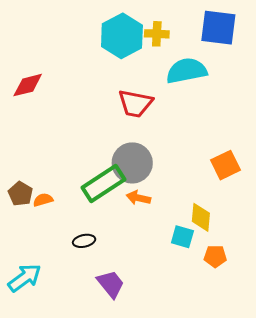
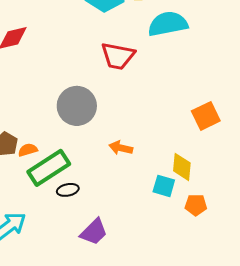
gray circle: (132, 163) -> (77, 106), moved
green rectangle: (104, 183) -> (49, 168), moved
purple trapezoid: (111, 284) -> (94, 232), turned 84

